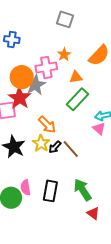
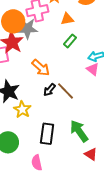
gray star: (35, 85) -> (27, 29), turned 30
green rectangle: (78, 99) -> (70, 41), size x0.6
yellow star: (41, 143) -> (22, 109), moved
pink semicircle: (26, 188) -> (37, 163), moved

